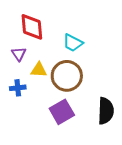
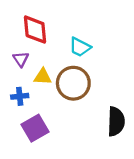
purple square: (62, 112) -> (35, 128), moved

